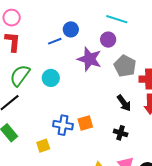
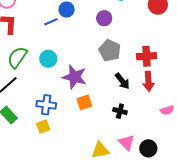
purple star: (89, 59) -> (74, 77), moved
gray pentagon: (125, 66) -> (110, 51), moved
blue cross: (63, 125) -> (46, 105), moved

